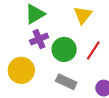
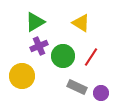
yellow triangle: (83, 15) -> (81, 23), turned -36
gray rectangle: (66, 82) -> (77, 87), moved

